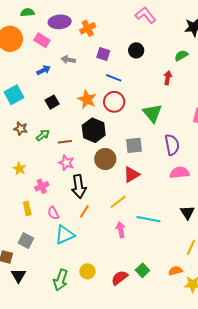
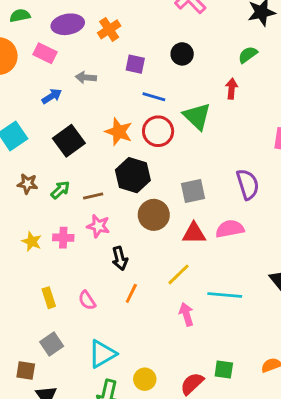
black square: (52, 102) -> (69, 141), size x1.5
green triangle: (152, 113) -> (197, 116), moved
pink semicircle: (180, 173) -> (230, 229), moved
red triangle: (132, 175) -> (194, 233), turned 36
pink cross: (42, 186) -> (63, 238), moved, turned 32
black arrow: (79, 187) -> (120, 258), size x0.7
cyan triangle: (65, 235) -> (102, 354), moved
gray square: (26, 241) -> (52, 344), turned 35
green square: (142, 270) -> (224, 370), turned -32

